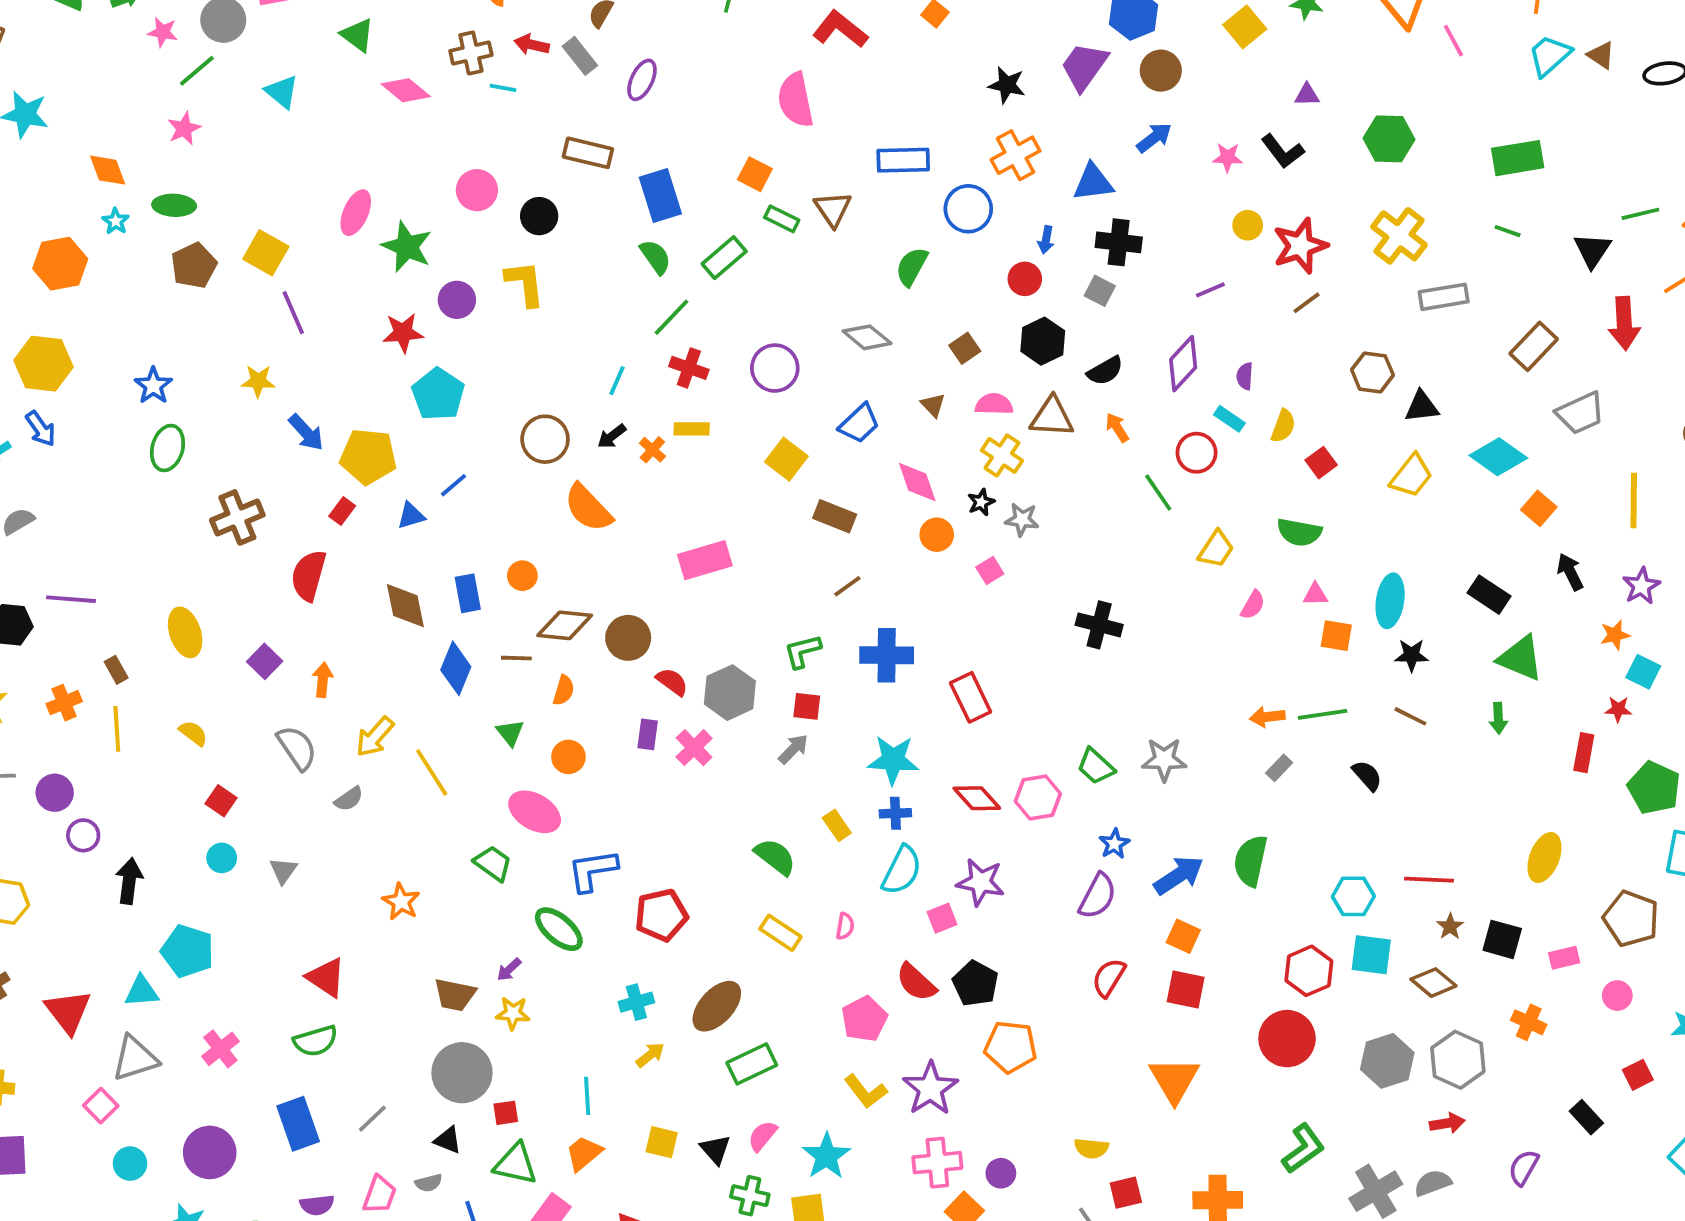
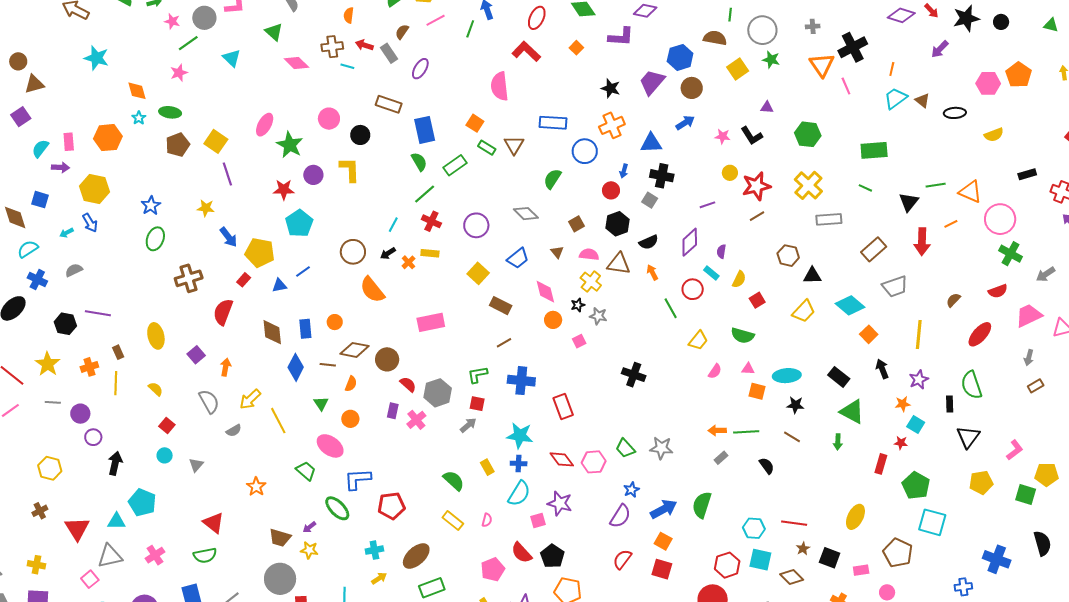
cyan ellipse: (1390, 601) -> (787, 376), turned 72

